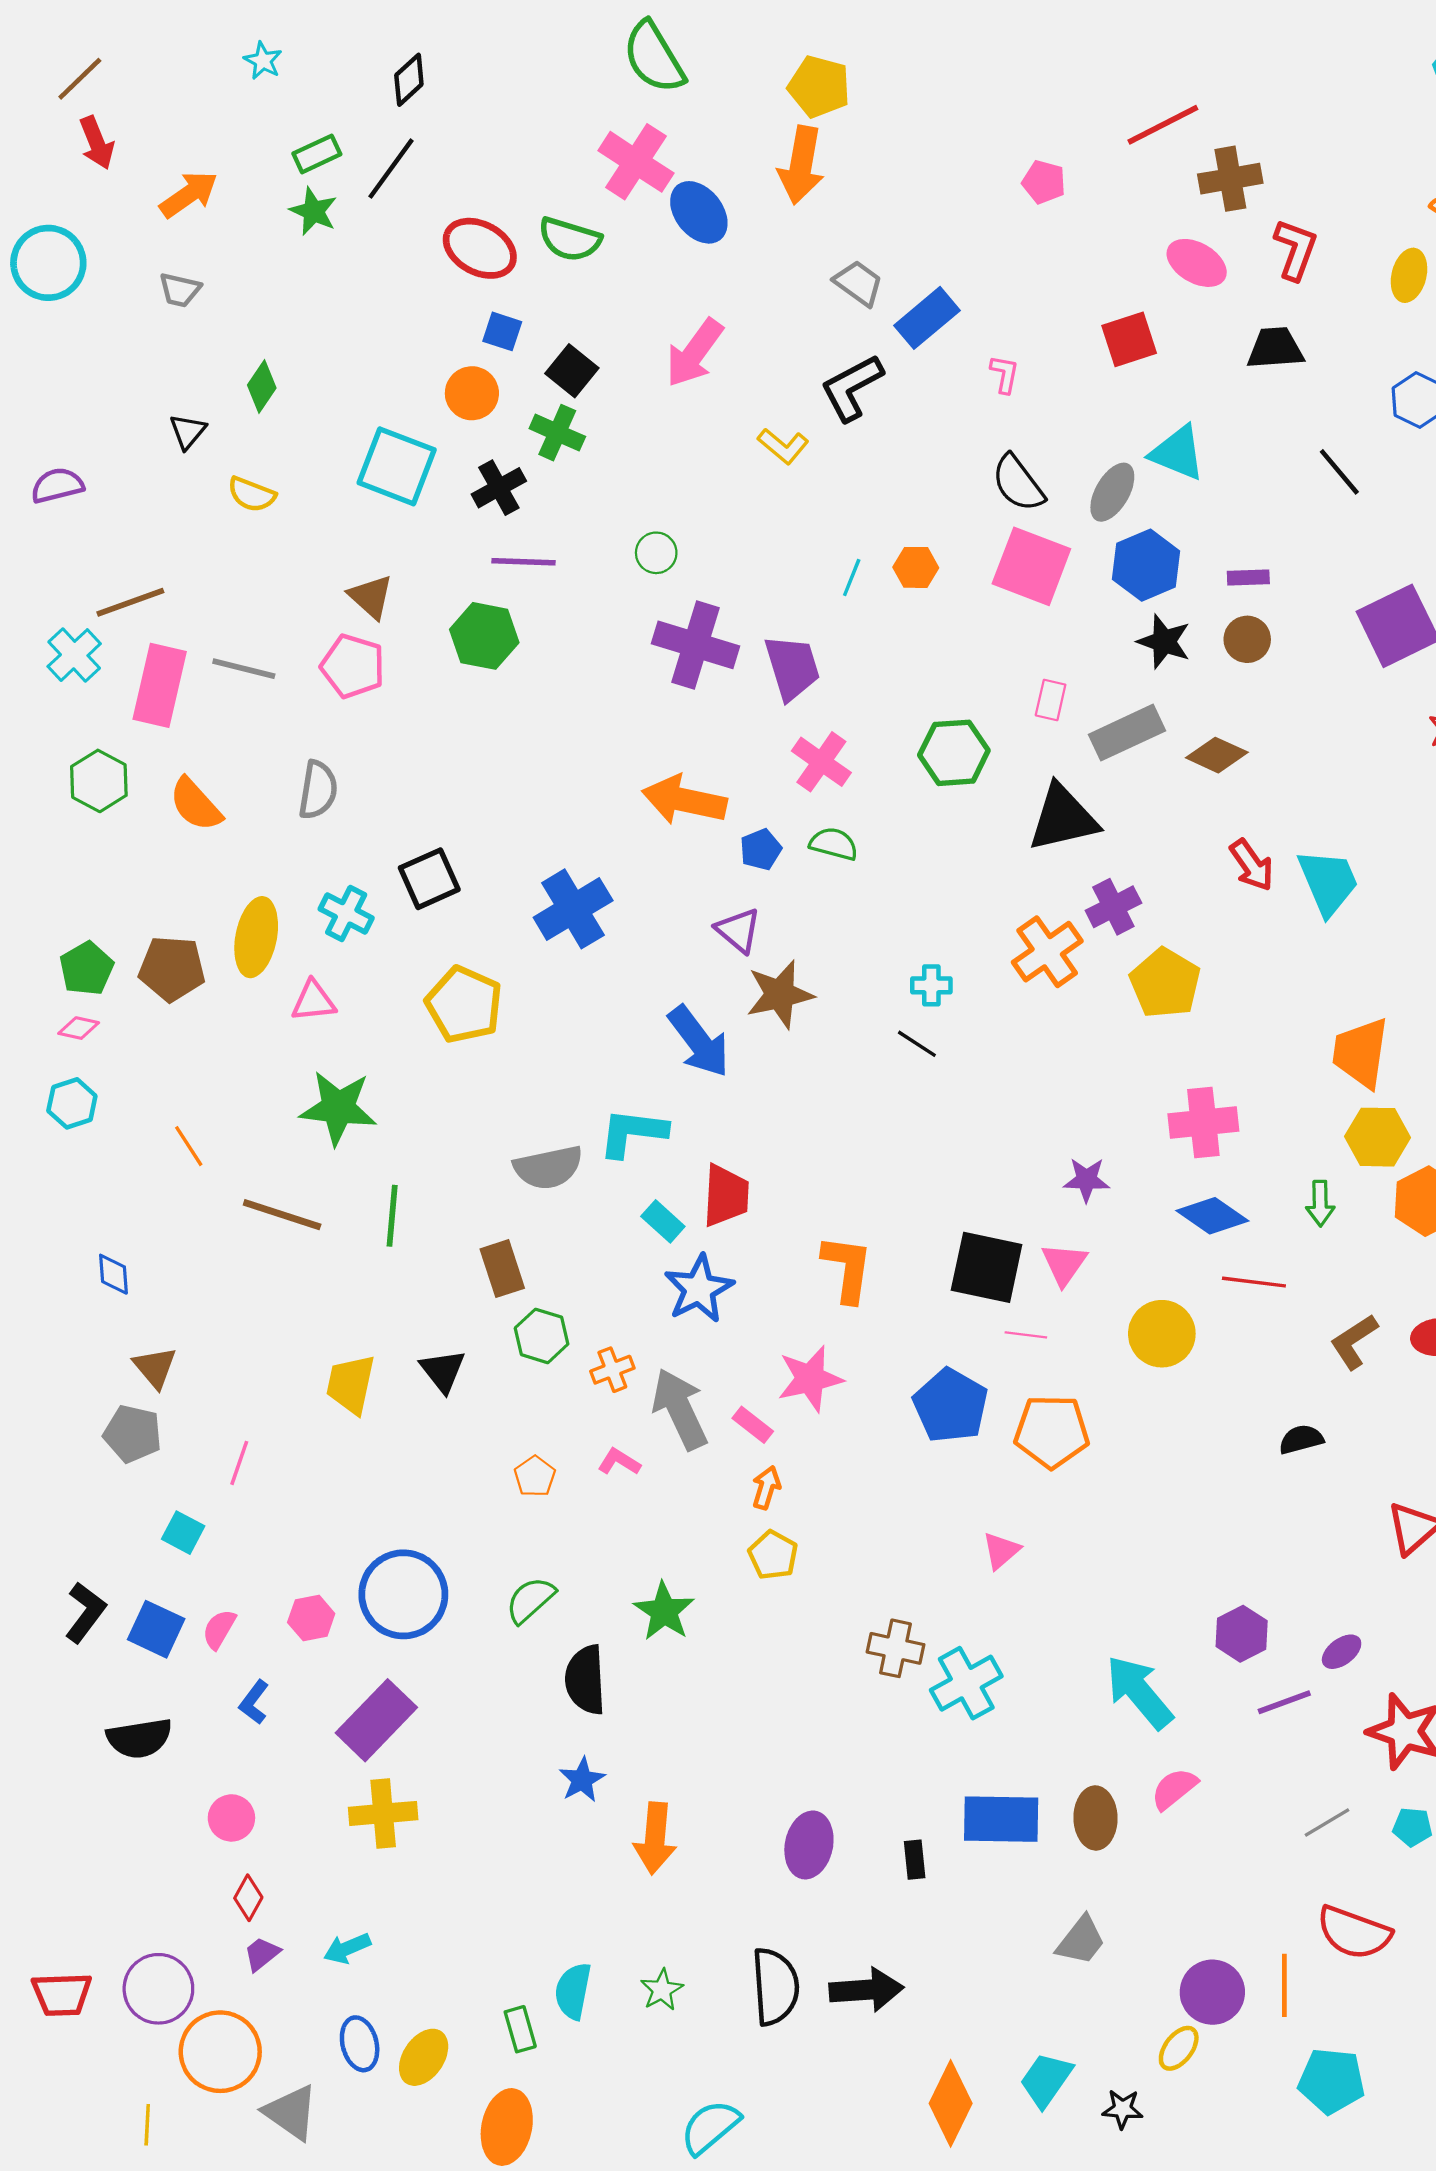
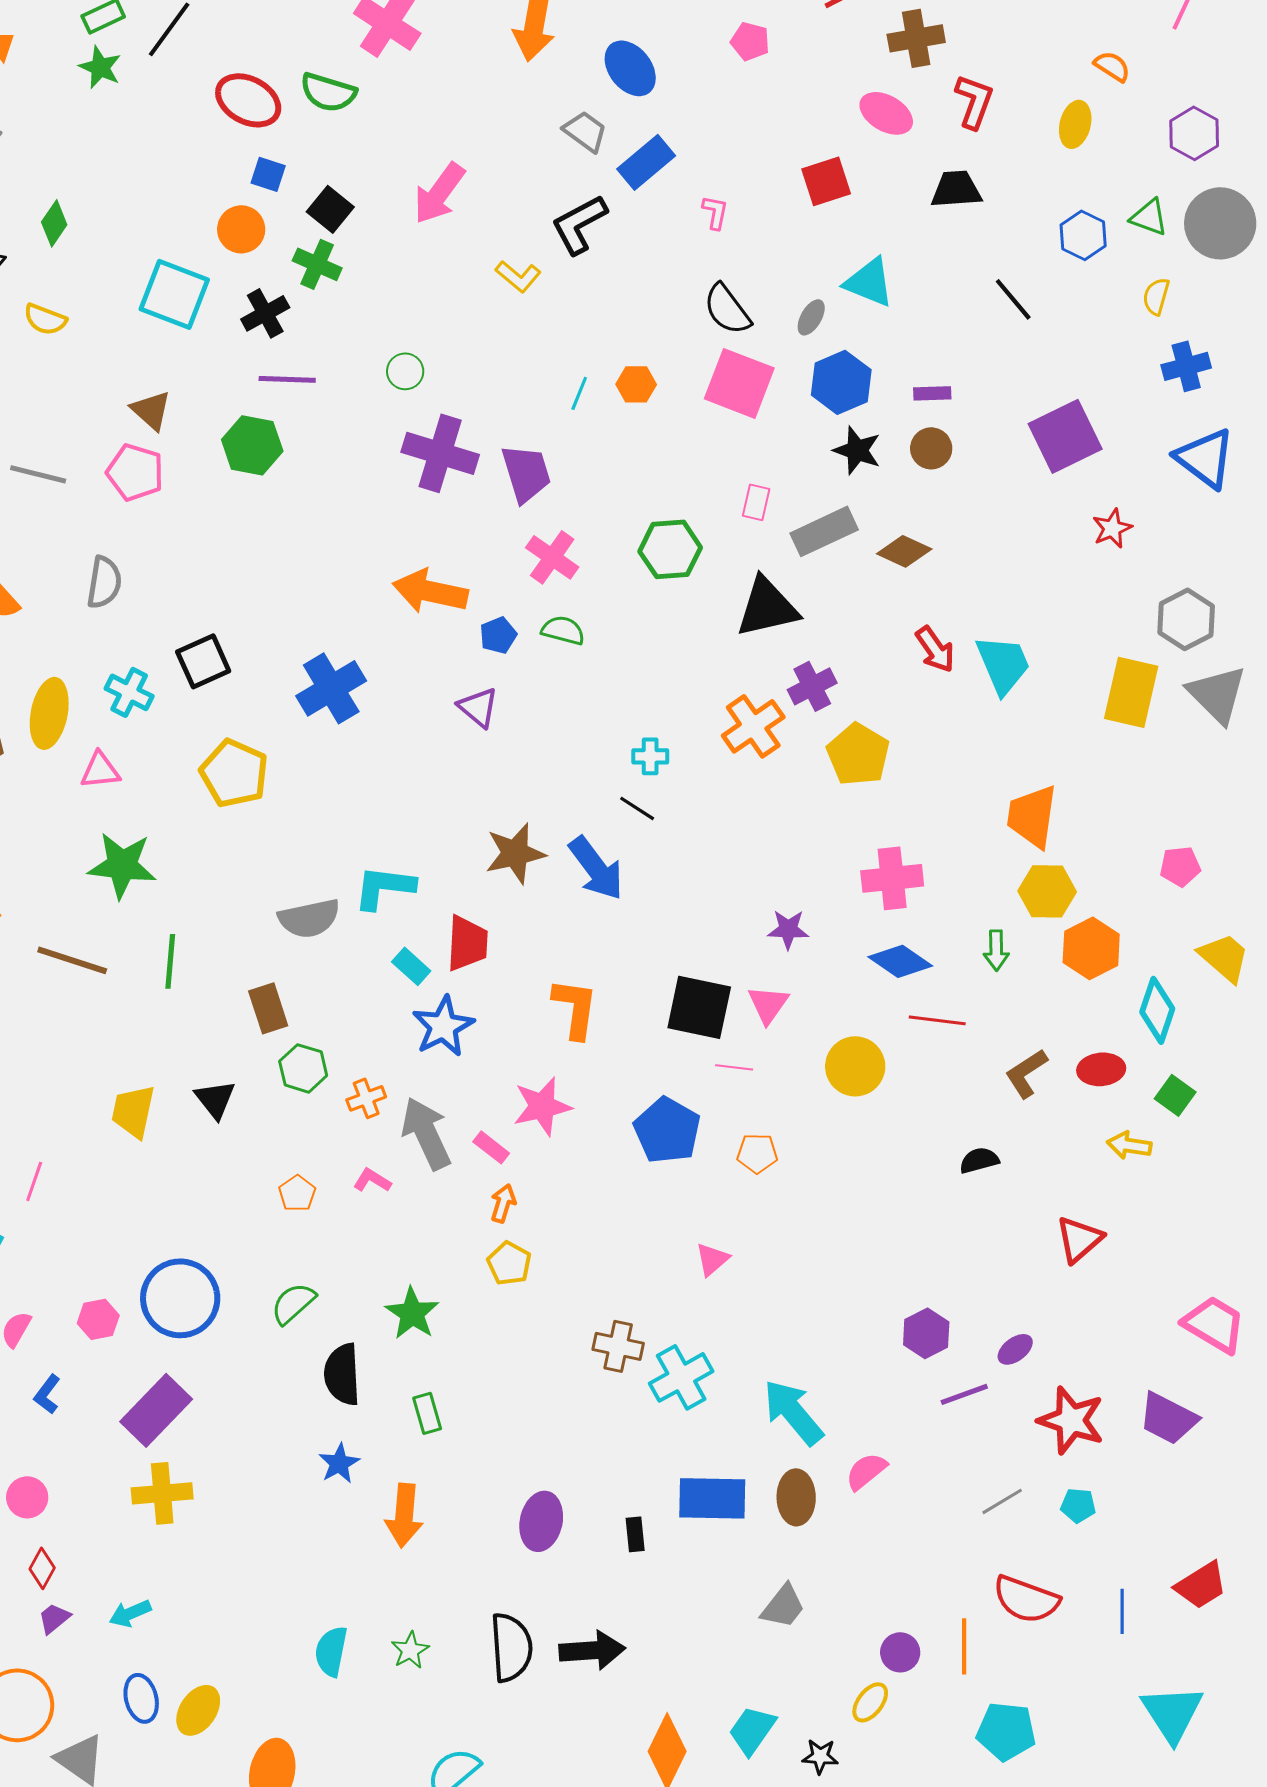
blue ellipse: (699, 212) -> (630, 68), moved
gray ellipse: (1112, 492) -> (811, 317), size x0.7
brown star: (780, 994) -> (515, 853), moved
blue arrow: (699, 1042) -> (596, 868), moved
orange pentagon: (1052, 1431) -> (757, 1153), size x0.6
cyan arrow: (1139, 1692) -> (793, 1412), moved
purple circle: (1212, 1992) -> (900, 1652), size x0.7
green rectangle: (520, 2029) -> (427, 1413), moved

